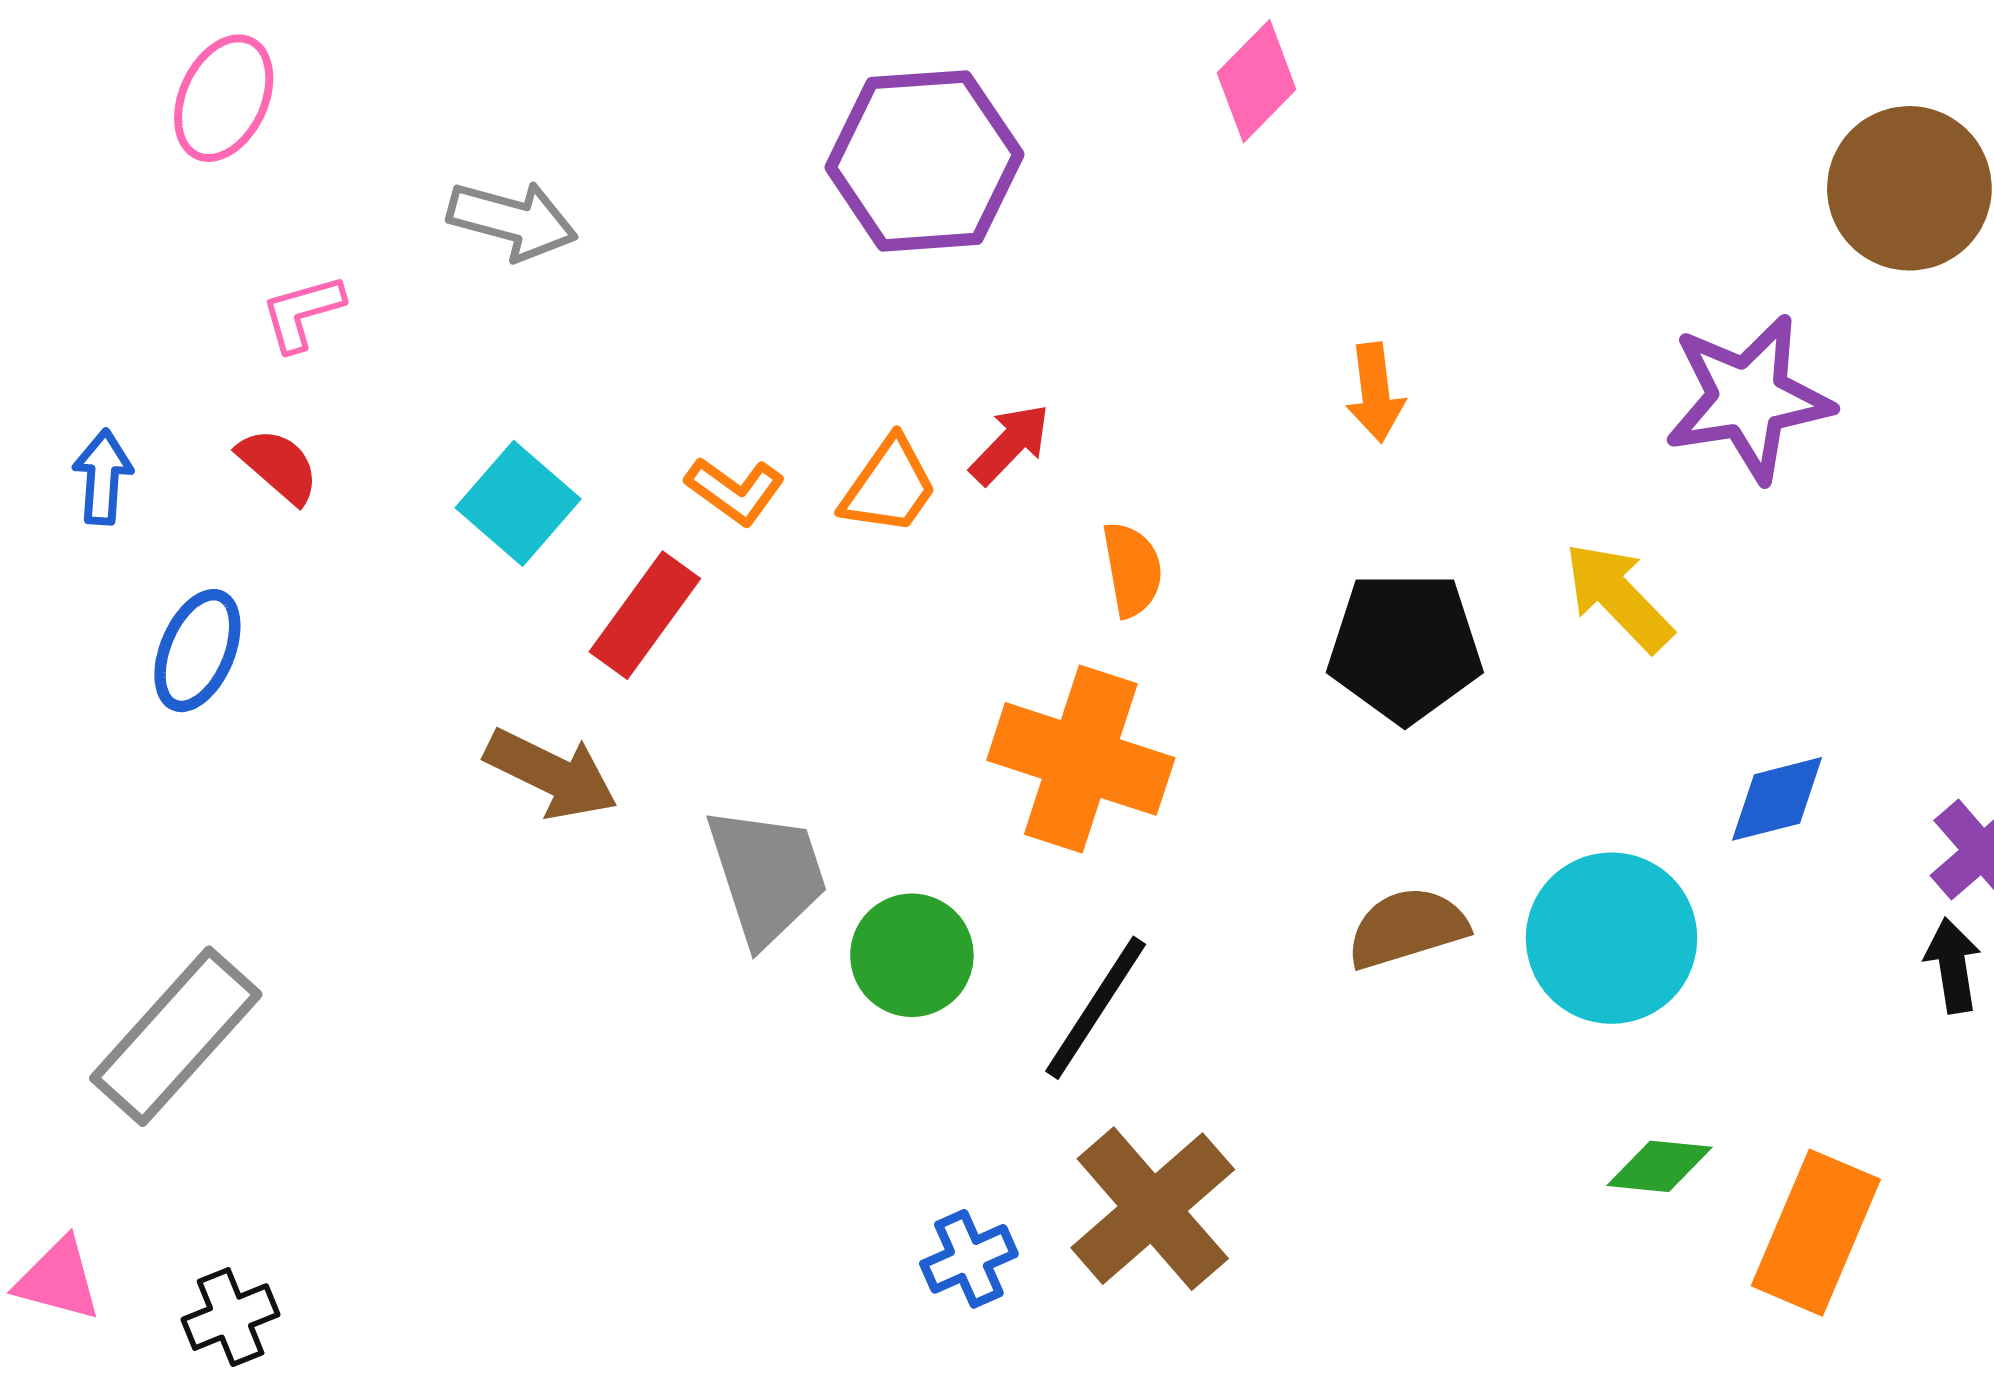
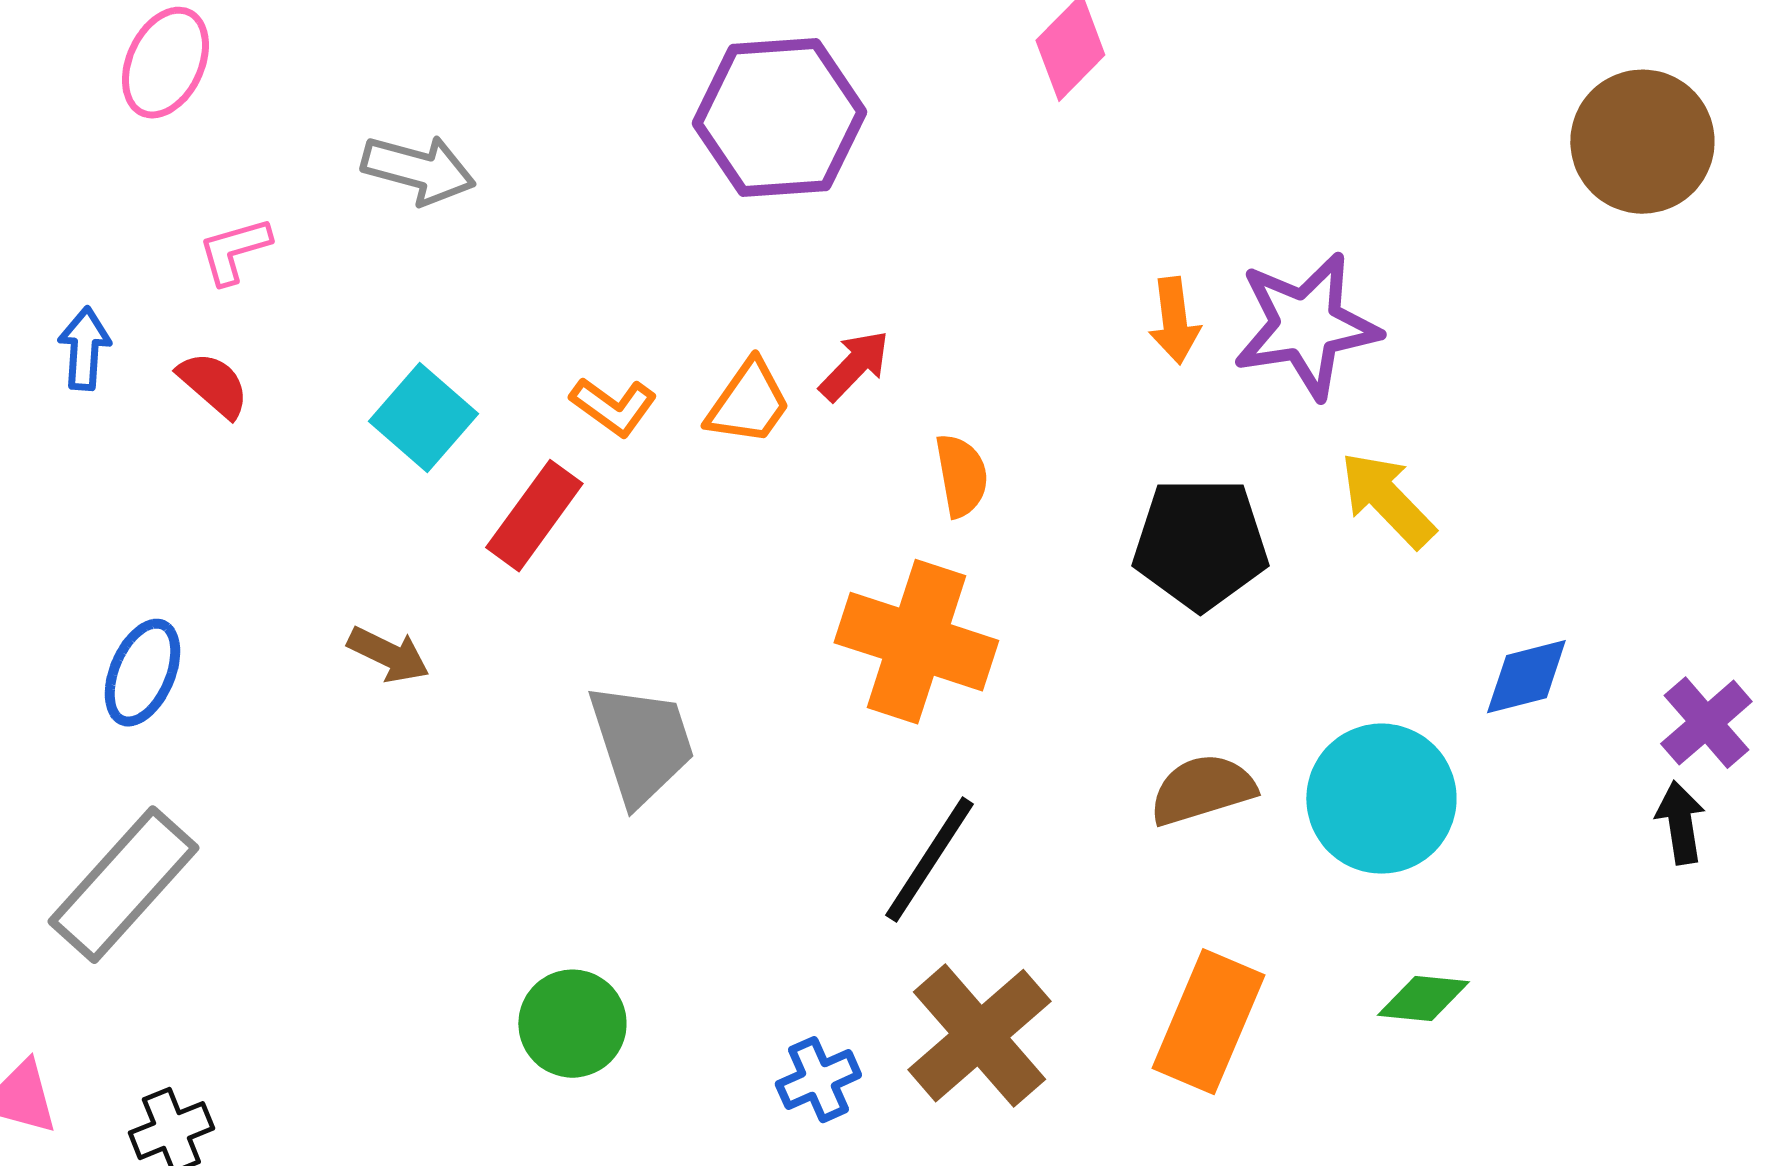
purple star: (1748, 398) -> (1306, 326), moved
blue arrow: (103, 477) -> (84, 349), moved
blue ellipse: (197, 651) -> (142, 673), moved
brown arrow: (551, 774) -> (388, 655), moved, size x0.7
green circle: (912, 955) -> (572, 1024), moved
orange rectangle: (1816, 1233) -> (1208, 1022), moved

